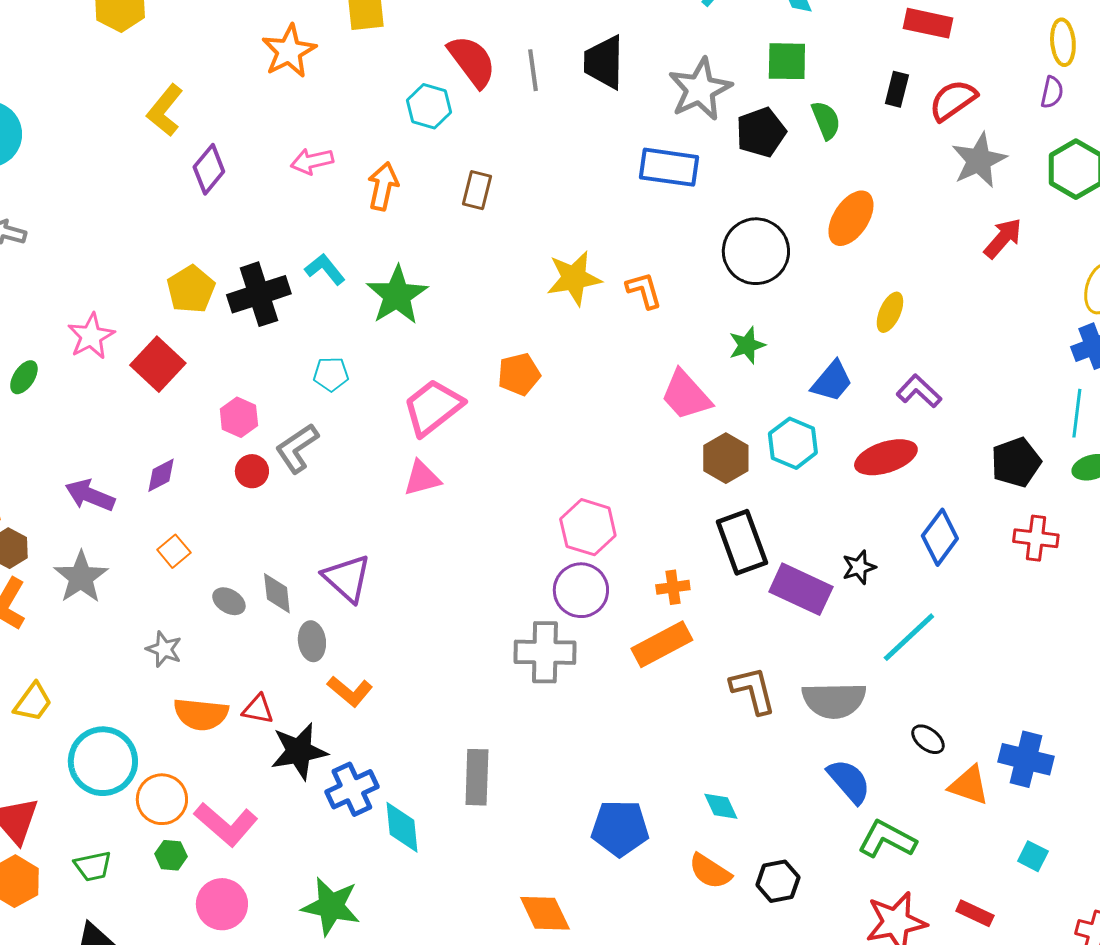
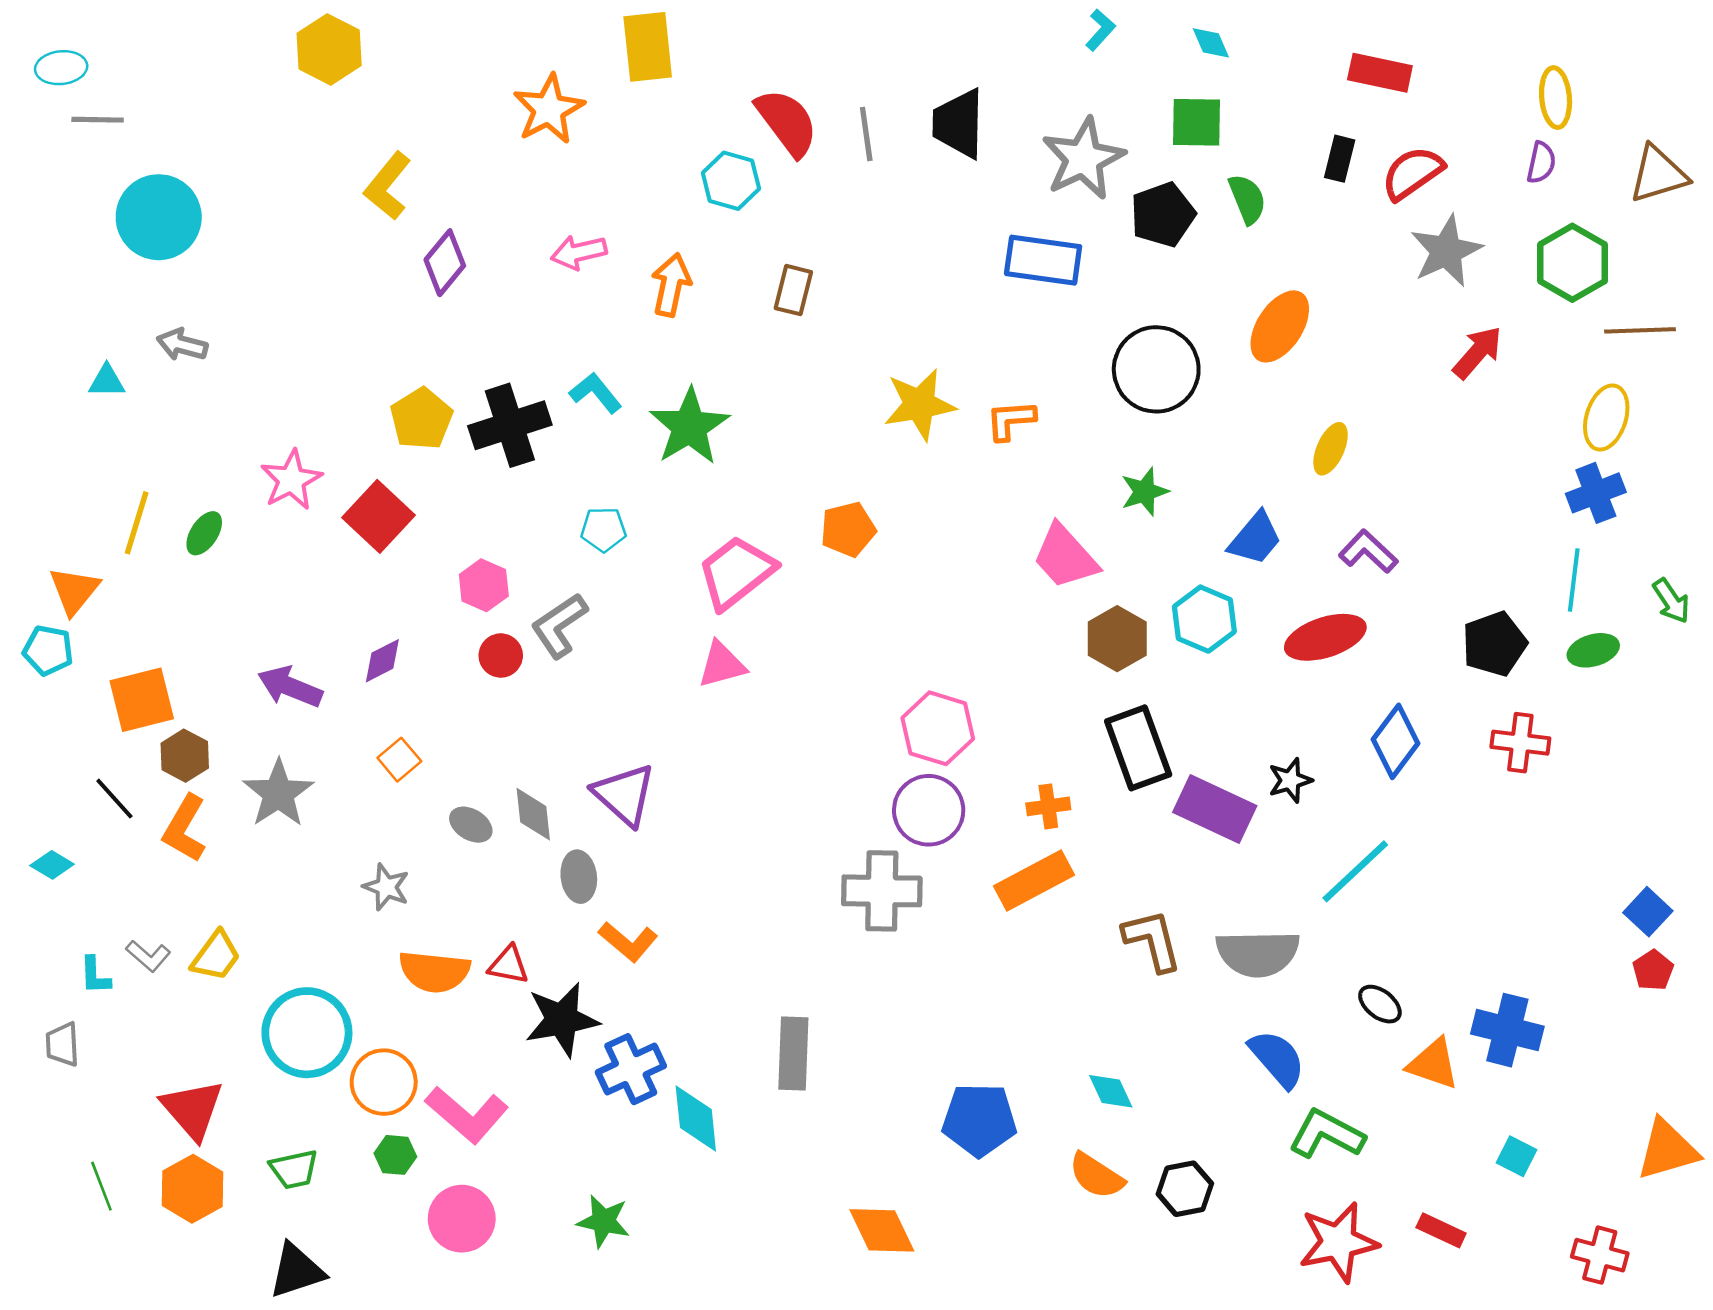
orange L-shape: (644, 290) -> (1011, 420), turned -78
green star: (331, 906) -> (603, 1221), size x0.7

